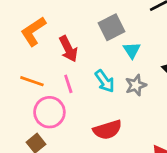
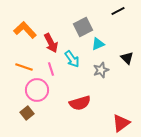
orange L-shape: (33, 31) -> (25, 30), turned 80
cyan triangle: (132, 50) -> (98, 44), turned 40
cyan arrow: (105, 81) -> (72, 59), moved

